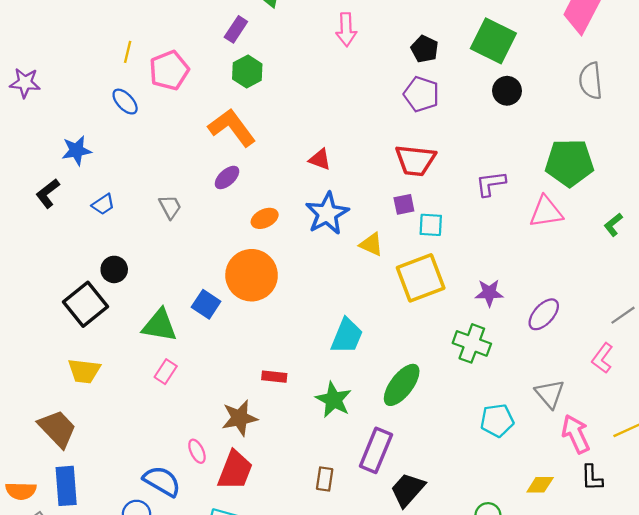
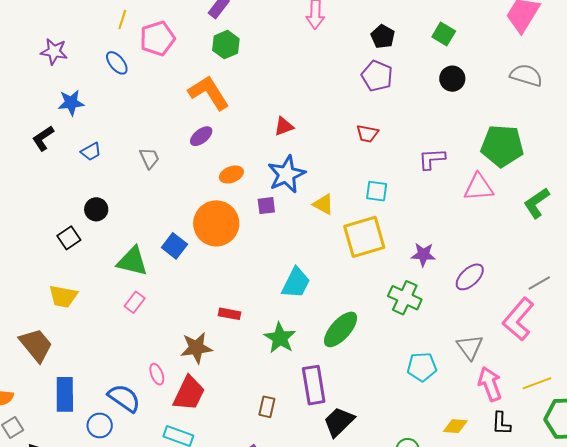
green square: (493, 41) -> (444, 34), size x0.6
gray semicircle: (591, 81) -> (526, 75), turned 108
purple star: (25, 83) -> (54, 51), moved
red triangle: (320, 159) -> (284, 126), turned -45
red trapezoid: (415, 160) -> (367, 134), size x0.6
purple square: (404, 204) -> (266, 206), moved
green L-shape: (613, 225) -> (537, 203), size x1.5
black square: (86, 304) -> (69, 238), size x0.6
pink L-shape: (602, 358) -> (518, 319), size x1.6
purple rectangle: (376, 450) -> (314, 385), turned -36
blue rectangle: (66, 486) -> (65, 394), moved

